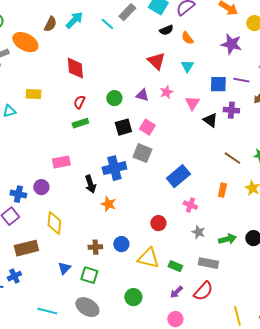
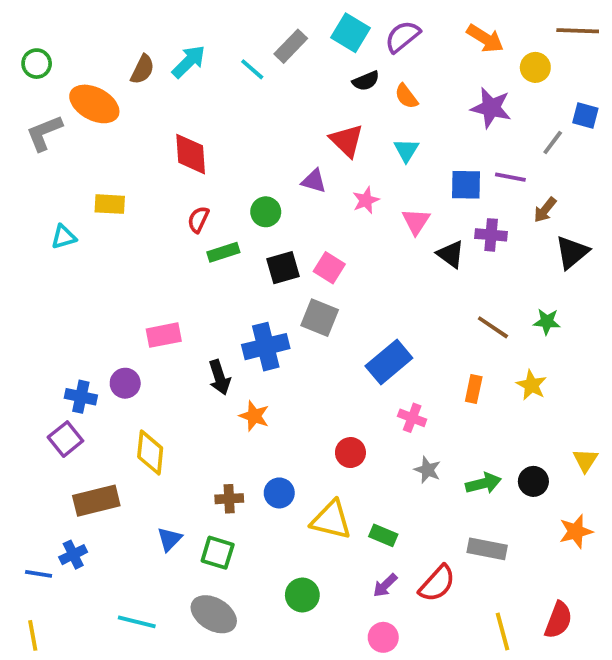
purple triangle: (142, 95) -> (314, 181), moved
green rectangle: (80, 123) -> (223, 252), moved
gray rectangle: (208, 263) -> (487, 549), moved

